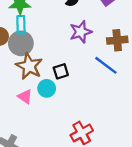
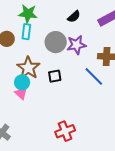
gray circle: (21, 43) -> (56, 42), moved
cyan circle: (47, 88) -> (22, 82), moved

